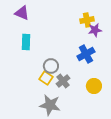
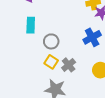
gray circle: (51, 66) -> (51, 41), moved

